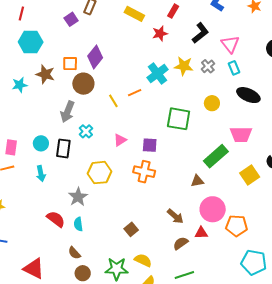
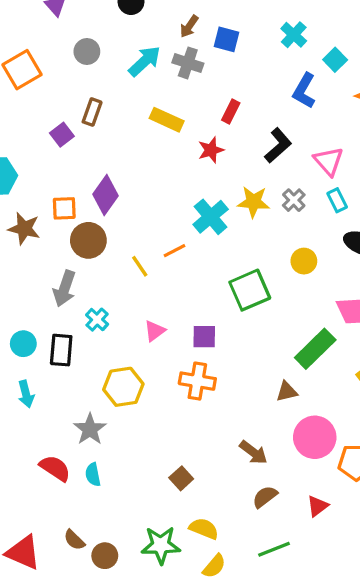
green square: (179, 119) -> (250, 290), turned -30
red triangle: (201, 233) -> (318, 506), moved, turned -32
brown semicircle: (74, 253) -> (74, 540), moved

